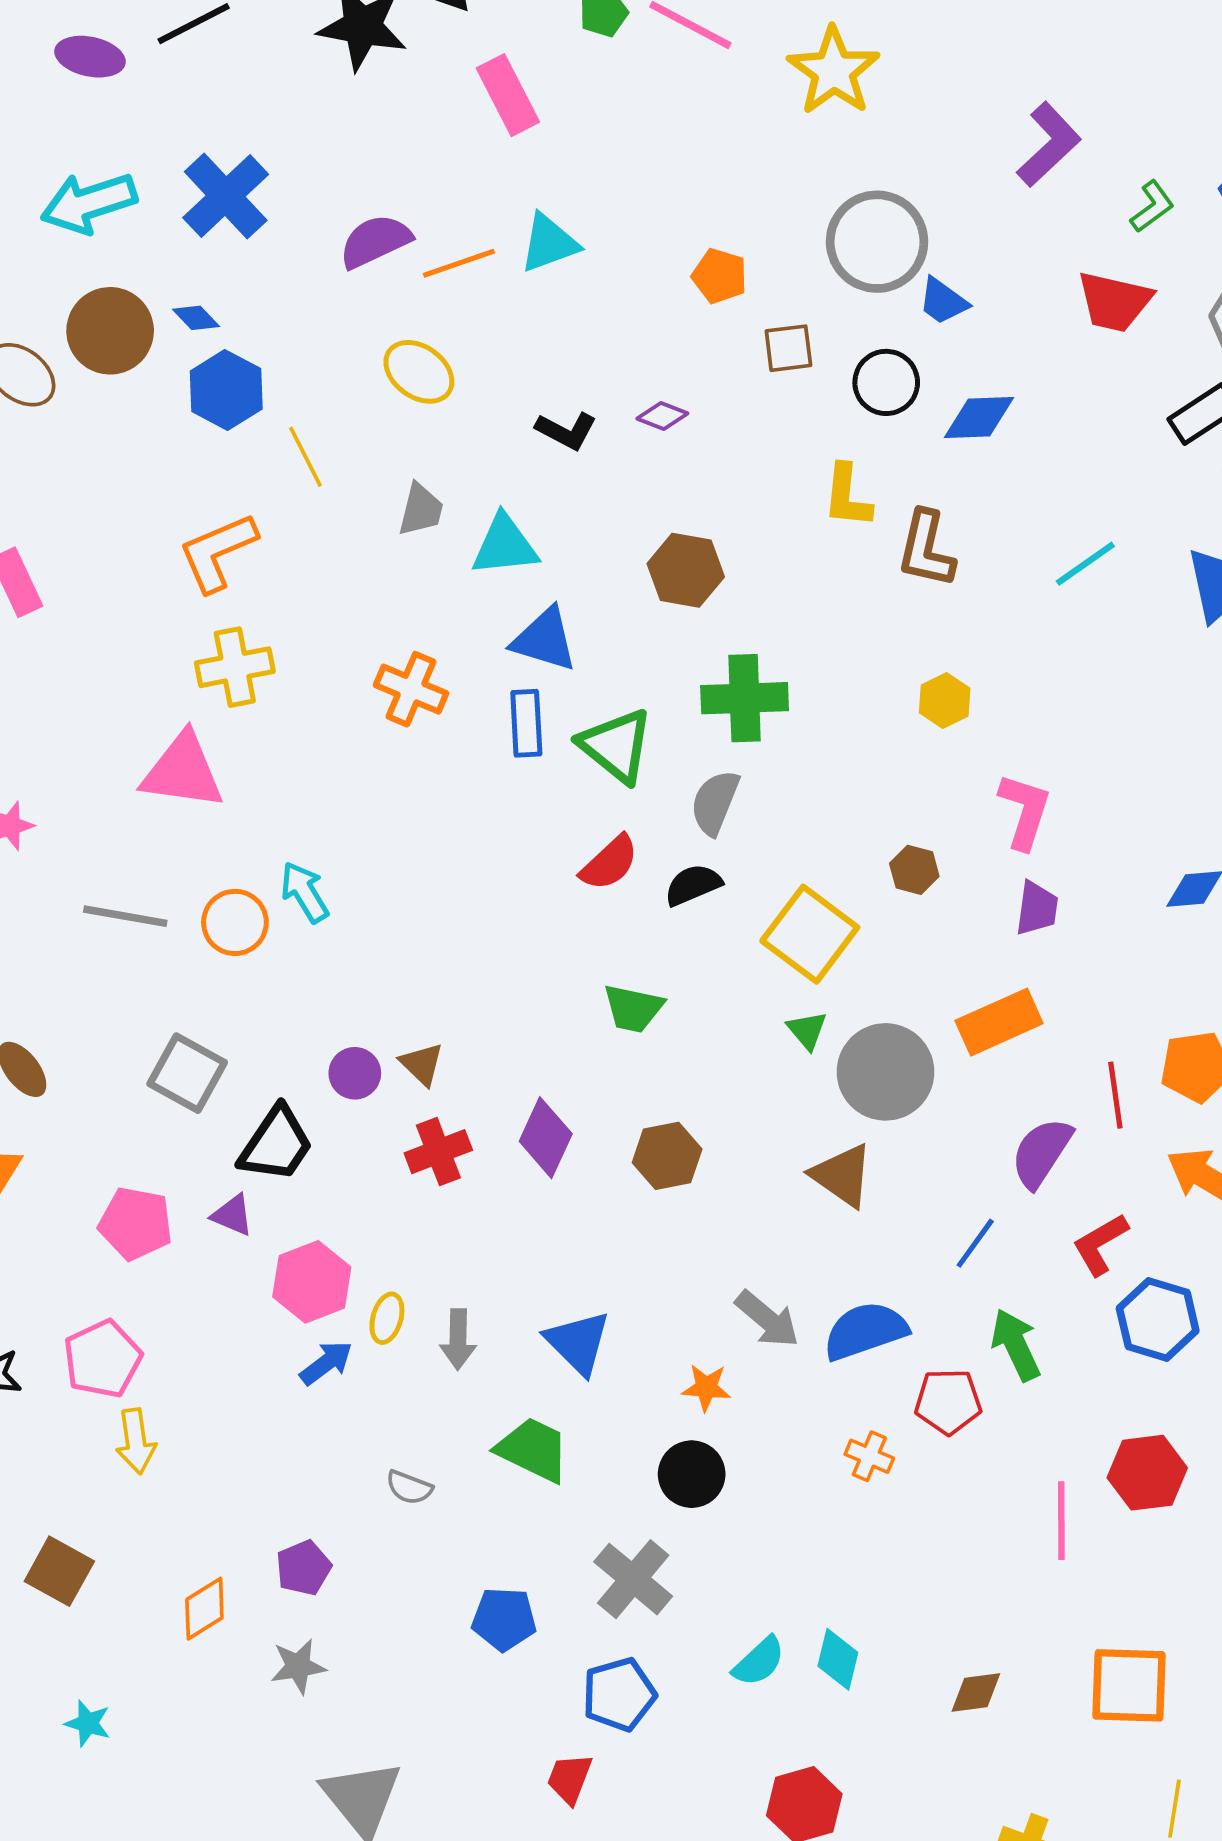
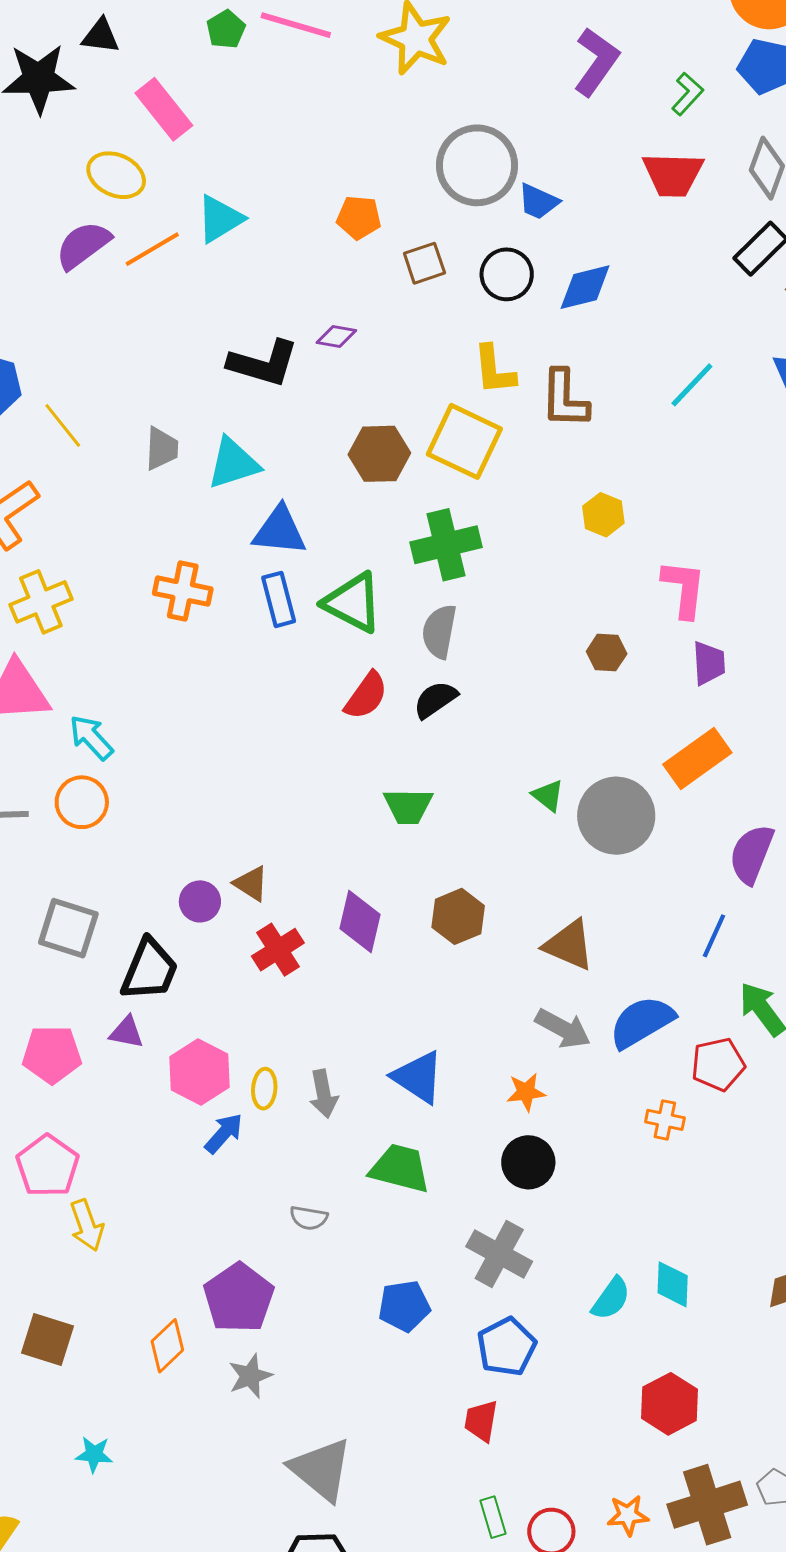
yellow ellipse: (419, 372) -> (116, 175), moved
black L-shape: (566, 431) -> (263, 363), size x1.5
cyan arrow: (305, 892) -> (91, 737), moved
yellow square: (810, 934) -> (464, 441), moved
brown triangle: (842, 1175) -> (569, 945), moved
purple pentagon: (304, 1568) -> (239, 1298), size x1.6

